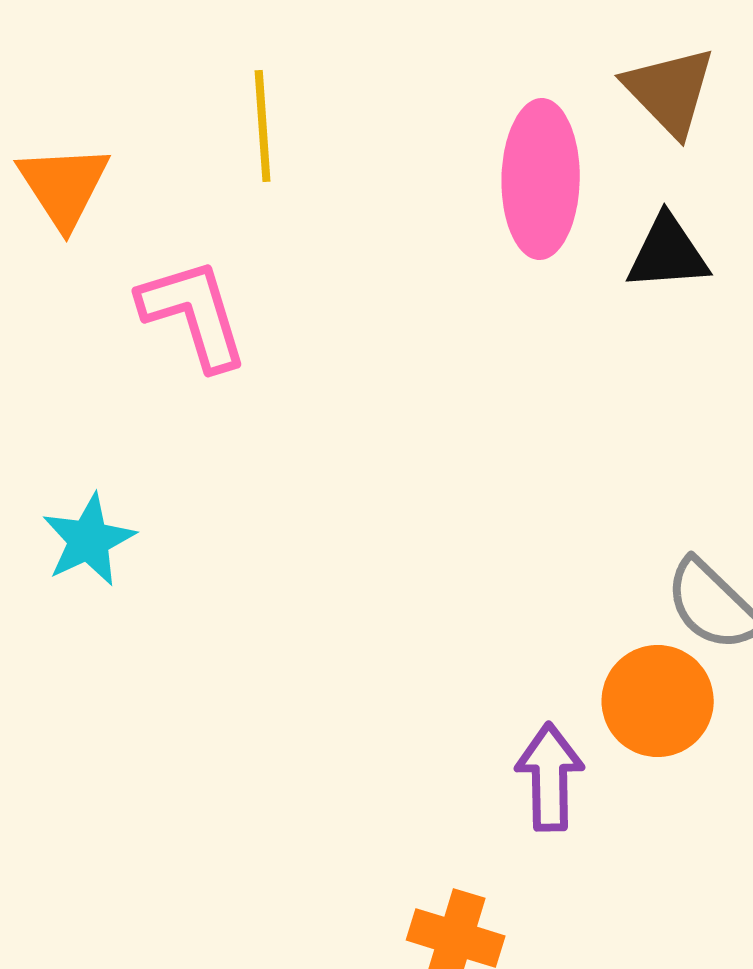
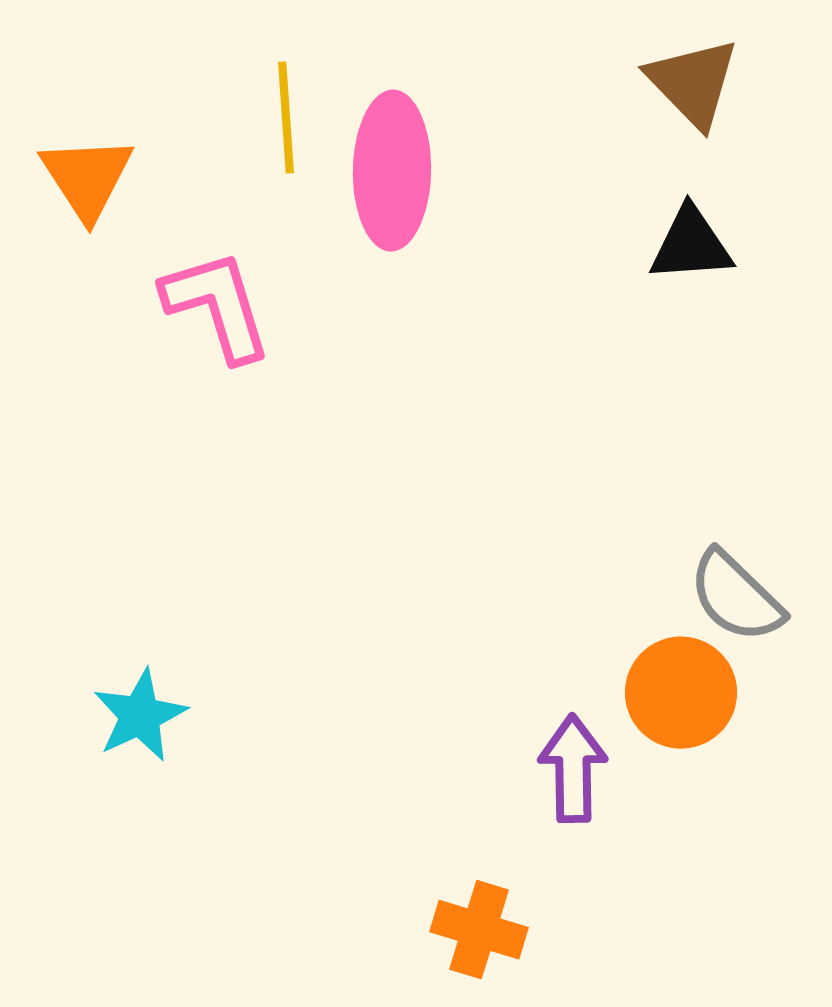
pink ellipse: (541, 179) -> (392, 171), moved
cyan star: (89, 540) -> (140, 716), moved

